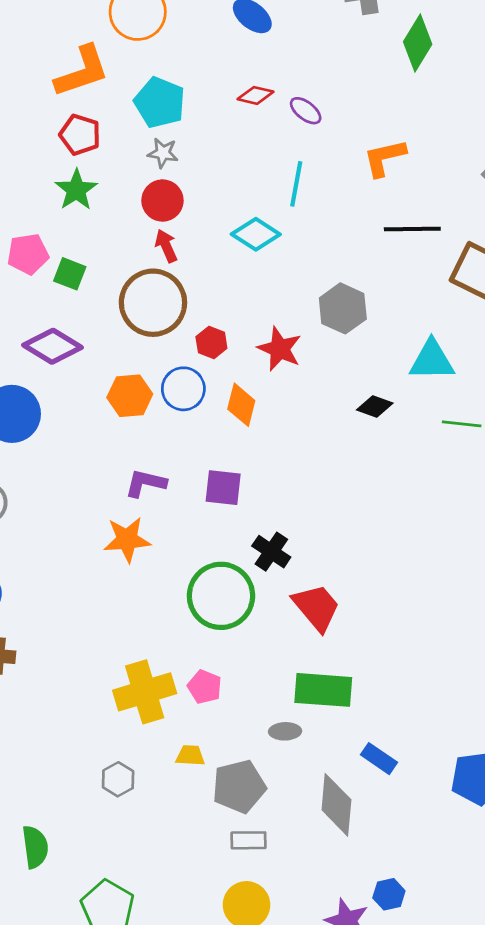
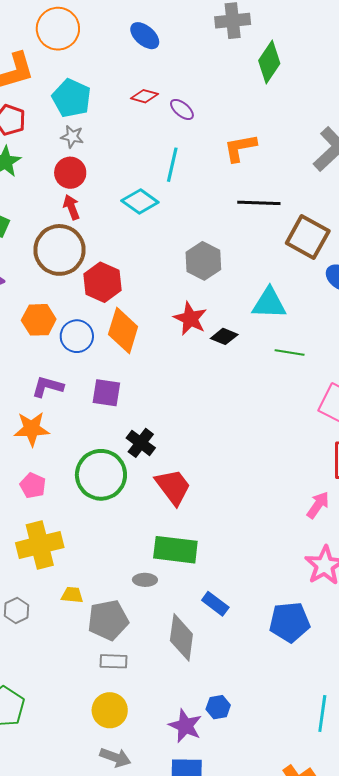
red hexagon: (211, 343) -> (102, 282), size x1.6
red star: (280, 349) -> (190, 319), moved
blue circle: (183, 389) -> (77, 336), moved
orange diamond: (241, 405) -> (123, 330), size x1.4
pink pentagon: (205, 687) -> (33, 486), moved

